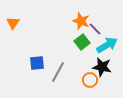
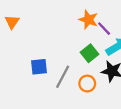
green square: (82, 42) -> (89, 53), moved
orange circle: (90, 80) -> (87, 84), moved

